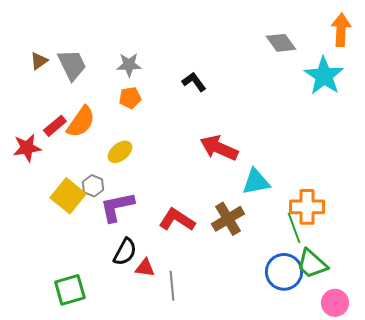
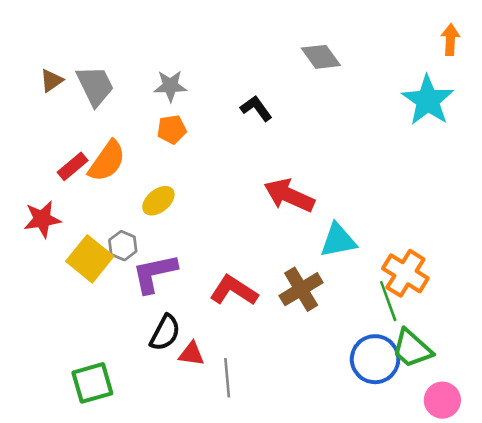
orange arrow: (341, 30) -> (450, 40), size x0.7
gray diamond: (281, 43) -> (321, 57), moved
red star: (27, 148) -> (42, 219), moved
orange cross: (307, 207) -> (405, 273), turned 32

